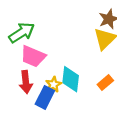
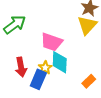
pink trapezoid: (33, 56) -> (52, 42), moved
orange rectangle: (105, 83) -> (89, 81), moved

